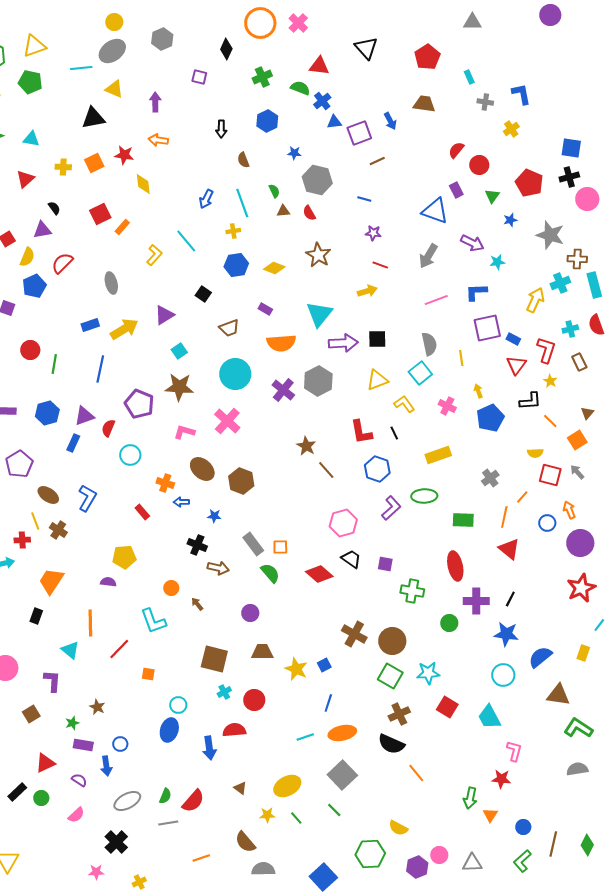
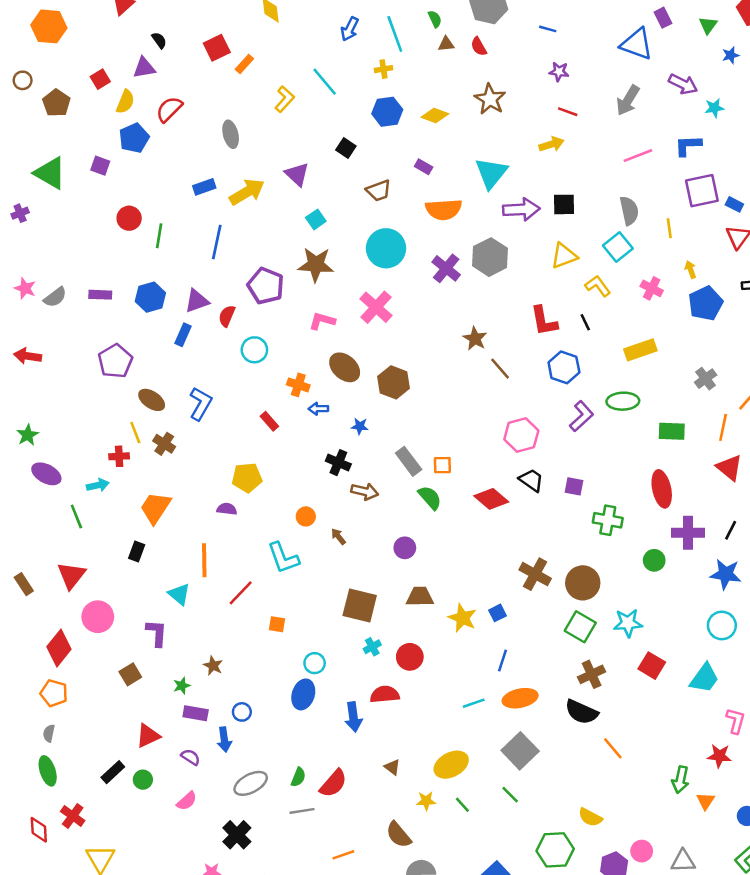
purple triangle: (164, 315) -> (297, 174), turned -45
cyan trapezoid: (489, 717) -> (704, 678), turned -116

